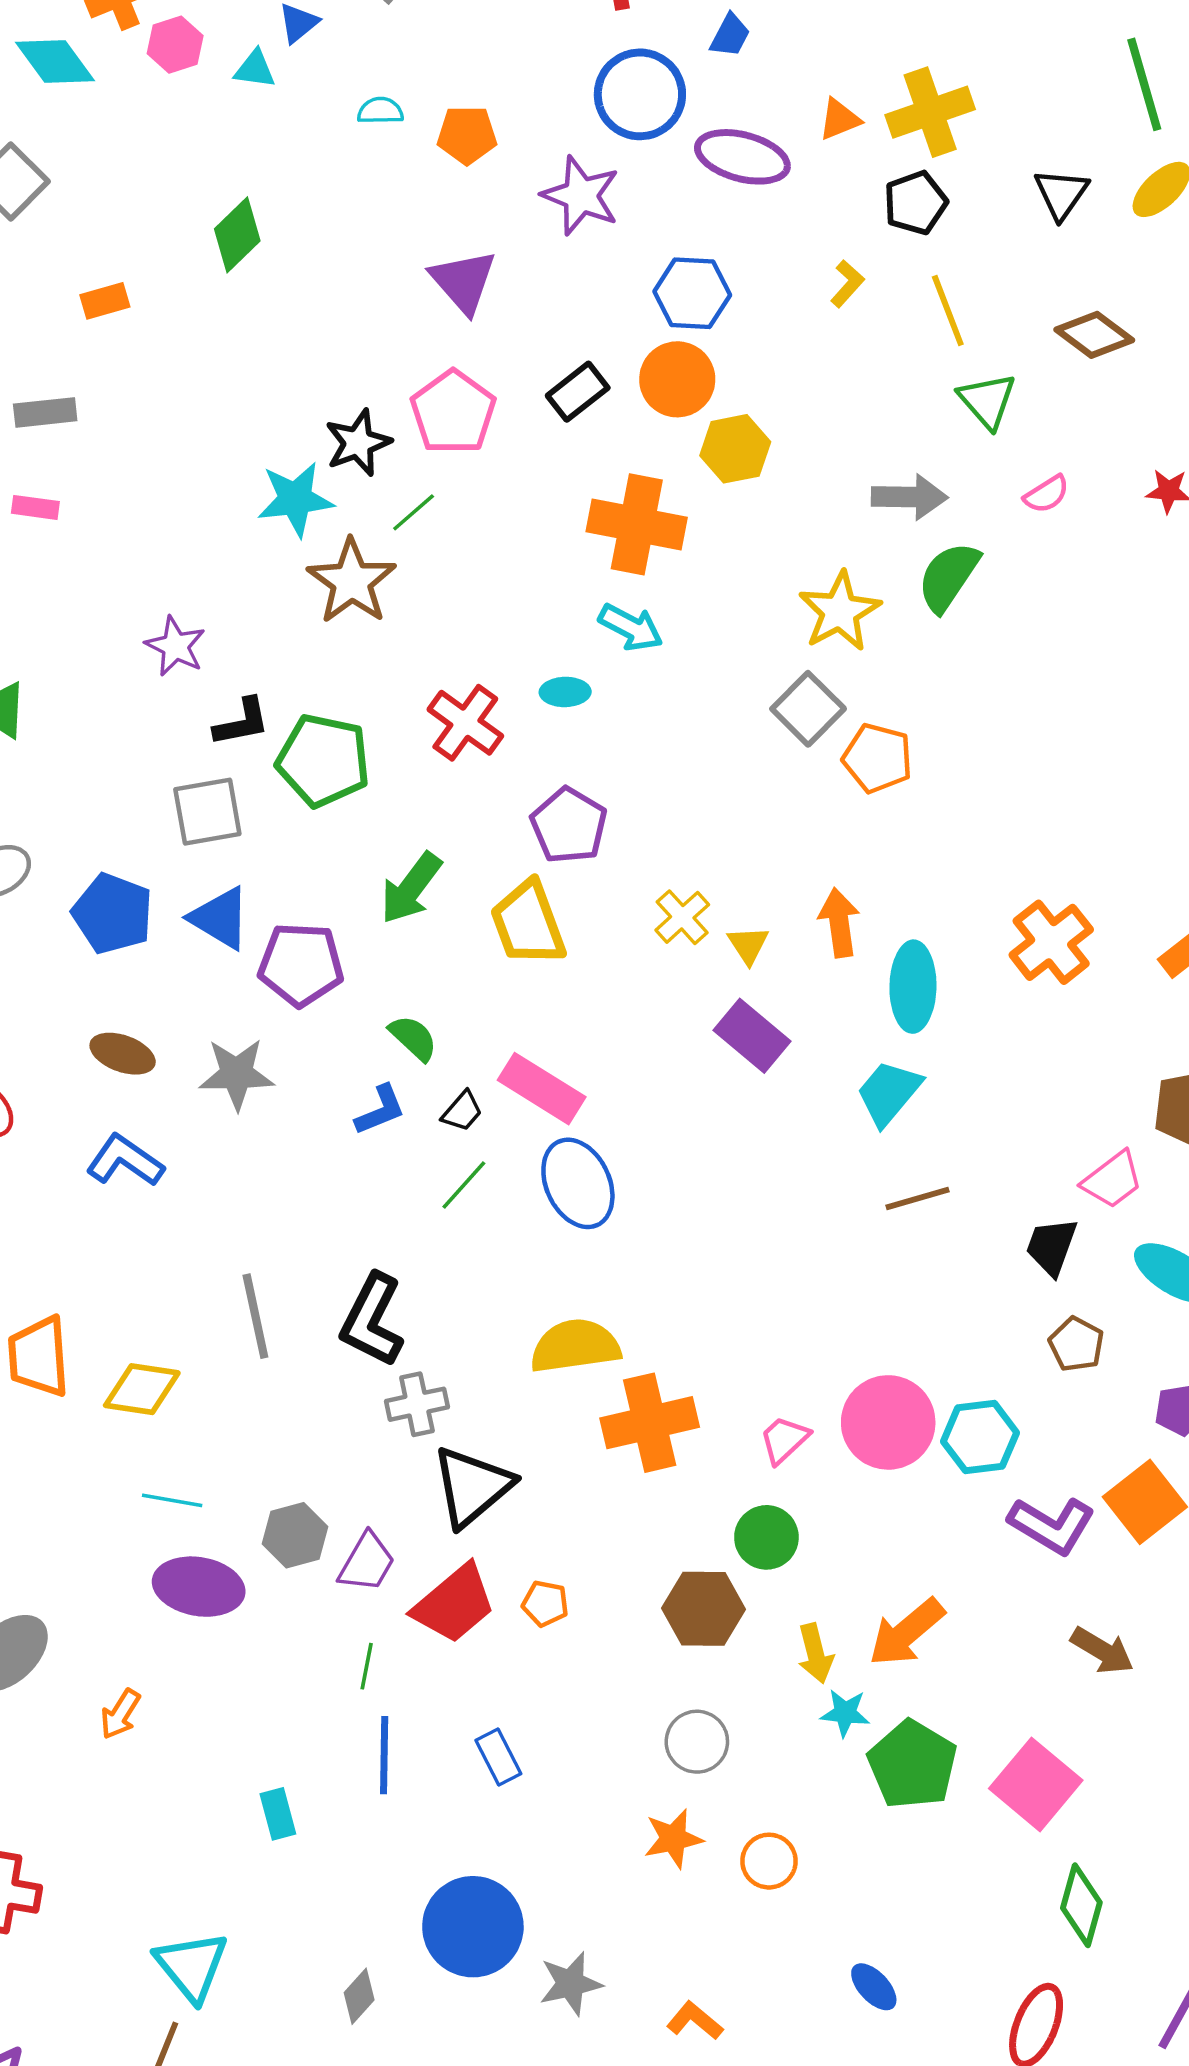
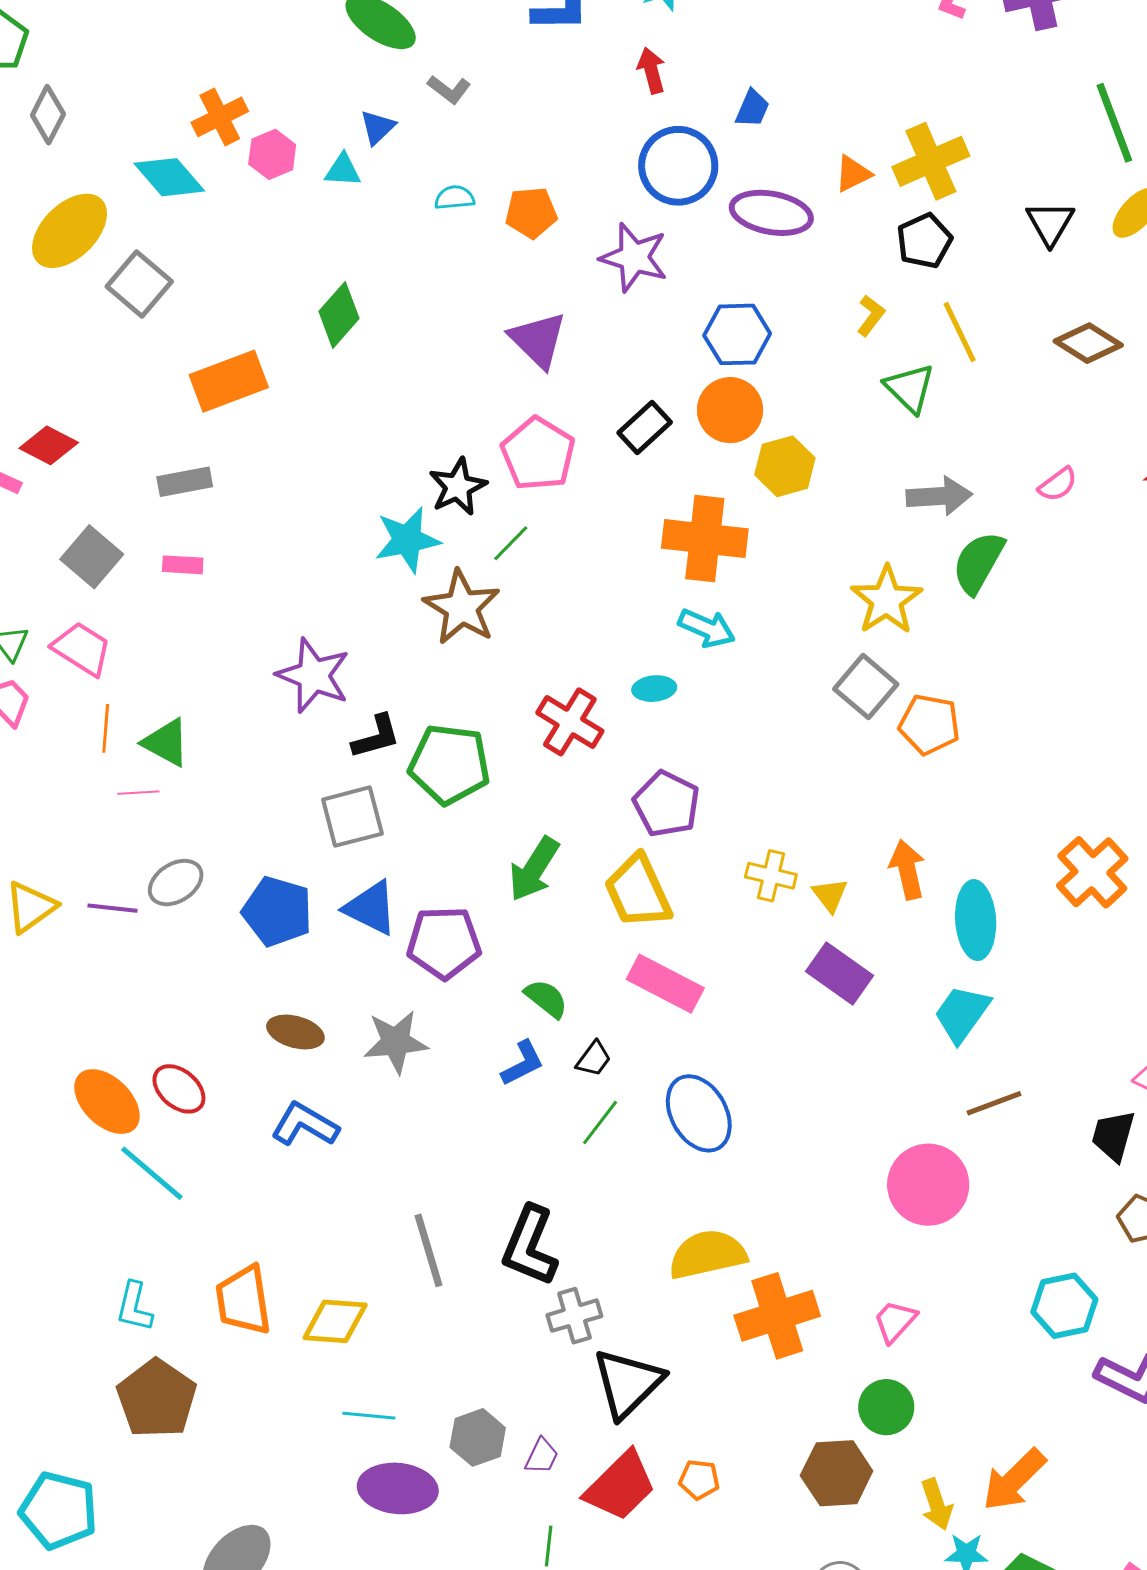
orange rectangle: (105, 301) -> (229, 381), size x1.8
green triangle: (987, 401) -> (910, 388), moved
purple star: (175, 646) -> (313, 675), size x1.4
yellow cross: (682, 917) -> (771, 876), turned -30
pink rectangle: (542, 1089) -> (665, 984), moved
pink circle: (888, 1422) -> (928, 1185), moved
purple trapezoid: (367, 1562) -> (542, 1456), size x0.7

